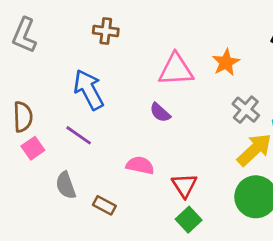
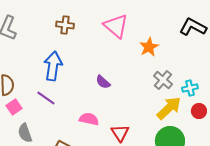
pink triangle: (176, 70) -> (116, 26), moved, turned 44
blue arrow: (89, 90) -> (53, 66), turned 36
gray semicircle: (66, 185) -> (25, 133), moved

